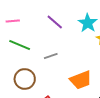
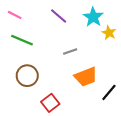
pink line: (13, 21) -> (15, 15), turned 32
gray line: (51, 56) -> (70, 52), moved

